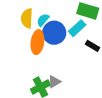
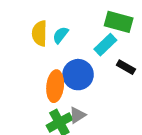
blue circle: (54, 33) -> (78, 75), moved
orange ellipse: (37, 42) -> (55, 86), moved

